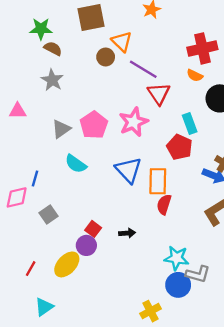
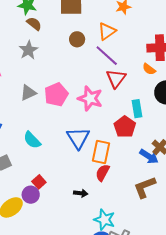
orange triangle: (122, 42) -> (107, 31), moved, turned 30
pink star: (134, 122) -> (90, 98), turned 30
cyan semicircle: (76, 164) -> (32, 140), moved
black arrow: (127, 233) -> (81, 193), moved

